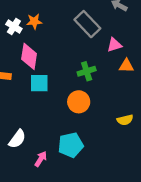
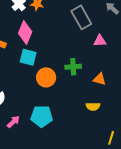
orange triangle: (126, 66) -> (99, 79), moved
green cross: (87, 71) -> (73, 67), moved
orange circle: (79, 102) -> (46, 77), moved

